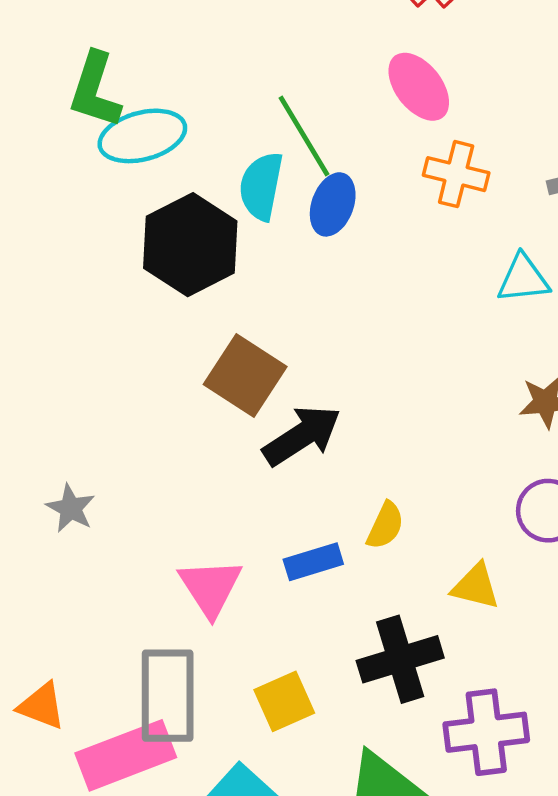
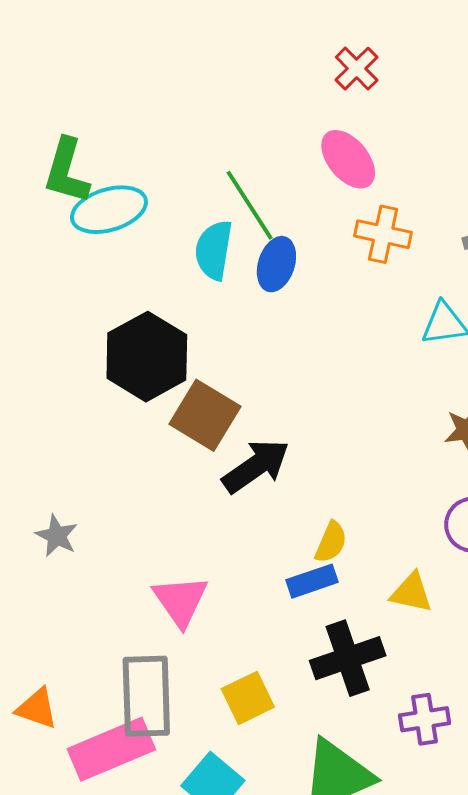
black hexagon: (190, 245) -> (147, 357), moved
blue rectangle: (313, 562) -> (312, 581), moved
purple cross: (486, 732) -> (425, 719), size x0.7

